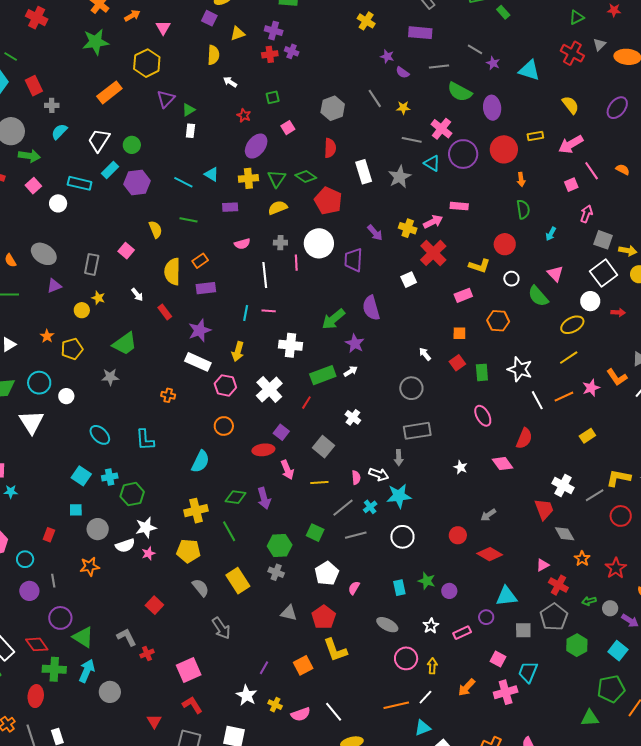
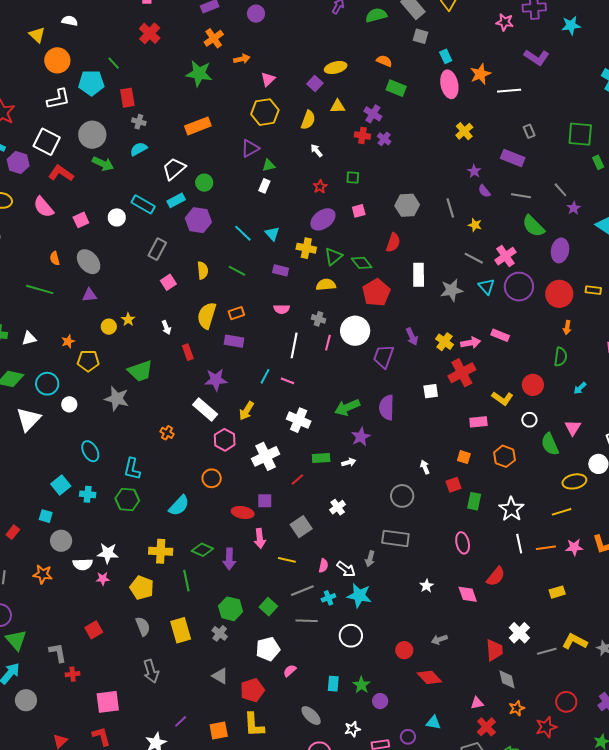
yellow hexagon: (147, 63) -> (265, 112), moved
pink square: (33, 186) -> (81, 220), moved
gray rectangle: (92, 264) -> (157, 249), moved
green rectangle: (323, 375) -> (321, 458), size x0.7
gray star: (110, 377) -> (117, 399), size x1.4
purple square: (281, 432) -> (265, 501), turned 35
green hexagon: (132, 494) -> (127, 499), moved
red circle: (621, 516) -> (566, 702), moved
cyan triangle: (507, 596) -> (433, 723), size x0.7

